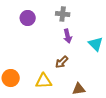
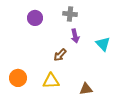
brown arrow: (62, 62) -> (60, 55), moved

